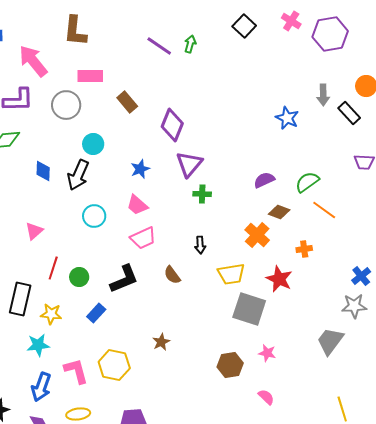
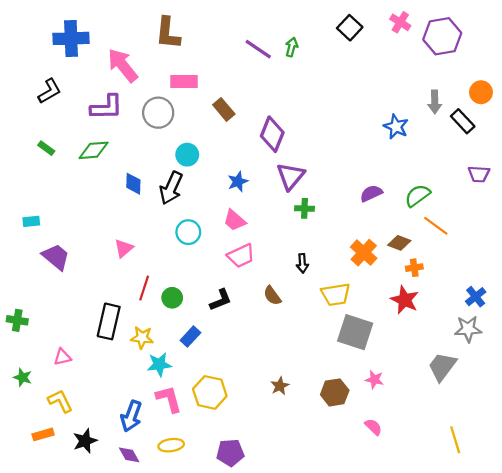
brown diamond: (279, 212) -> (399, 243), moved
black L-shape: (124, 279) -> (221, 300), size x0.7
red star: (279, 279) -> (405, 300), moved
brown star: (161, 342) -> (280, 386), moved
cyan star: (38, 345) -> (159, 364), moved

